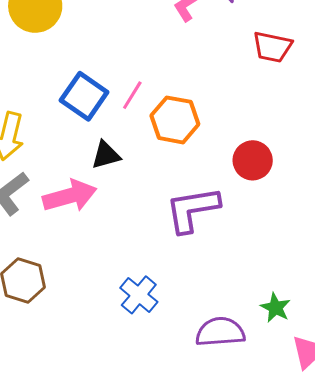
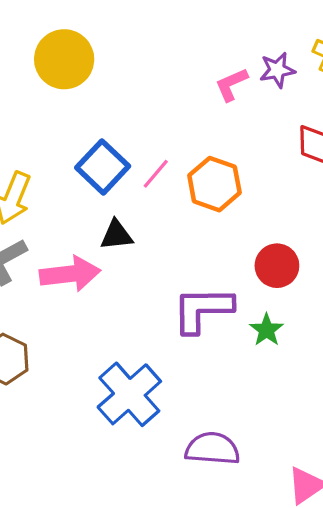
orange hexagon: (175, 120) -> (214, 184), moved
blue cross: (139, 295) -> (129, 394), size x1.5
green star: (276, 308) -> (266, 330), moved

